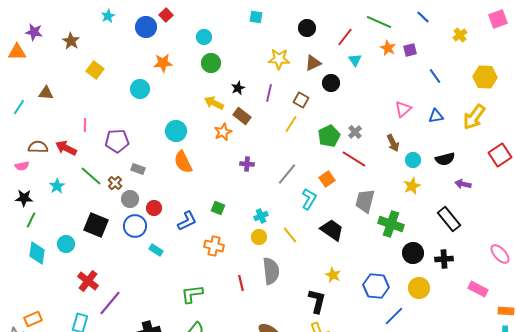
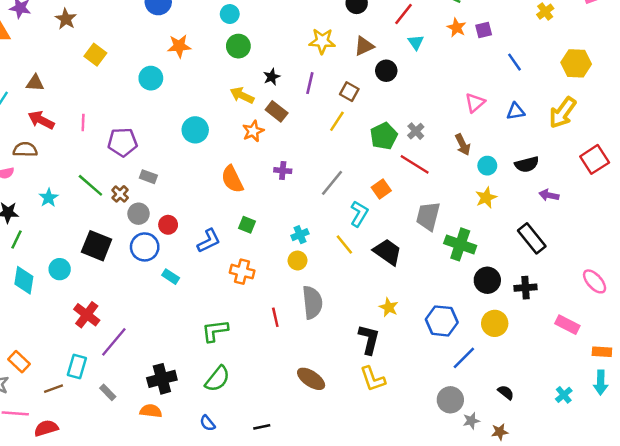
red arrow: (66, 148) -> (41, 120), moved
orange semicircle: (183, 162) -> (232, 179), moved
yellow line: (290, 235) -> (344, 244), moved
orange rectangle: (33, 319) -> (19, 362), turned 66

